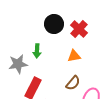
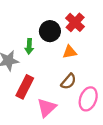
black circle: (54, 24) -> (50, 31), moved

